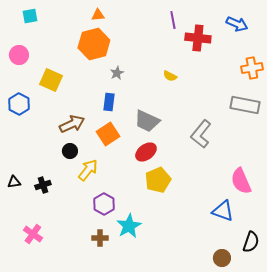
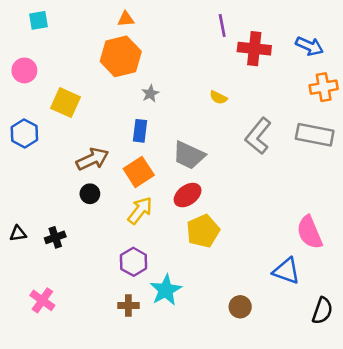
blue arrow: (237, 24) -> (310, 46), moved
gray L-shape: (201, 134) -> (258, 136), moved
yellow arrow: (88, 170) -> (140, 210), moved
brown circle: (222, 258) -> (240, 307), moved

